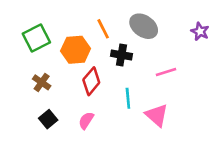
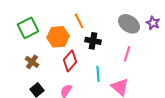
gray ellipse: (144, 26) -> (129, 24), moved
pink line: (166, 72) -> (127, 54), turned -56

